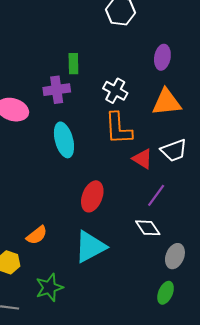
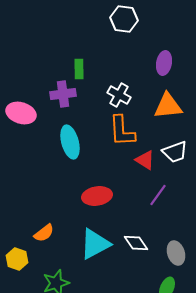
red ellipse: (92, 196) -> (97, 196), turned 60
white diamond: (148, 228) -> (136, 243), moved
gray ellipse: (175, 256) -> (176, 253), turned -40

